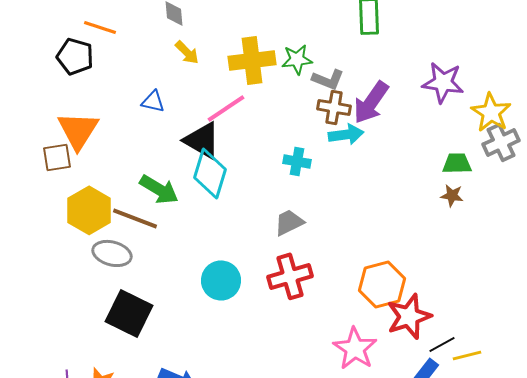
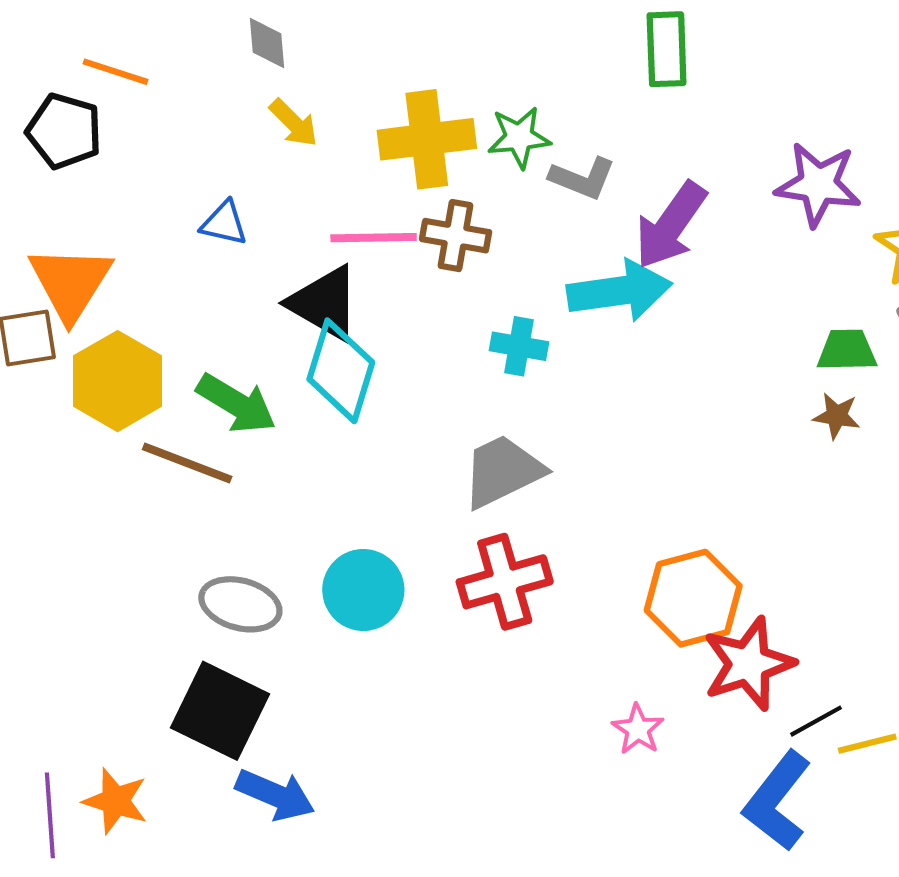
brown cross: (334, 107) -> (456, 236), moved
pink line: (226, 108) -> (374, 238), turned 33
cyan arrow: (346, 134) -> (619, 291), size x1.4
yellow hexagon: (89, 210) -> (118, 381), moved
gray trapezoid: (289, 222) -> (503, 471), size x1.4
gray ellipse: (112, 253) -> (240, 604), moved
black square: (129, 313) -> (220, 711), moved
pink star: (355, 348) -> (638, 729), size x0.6

